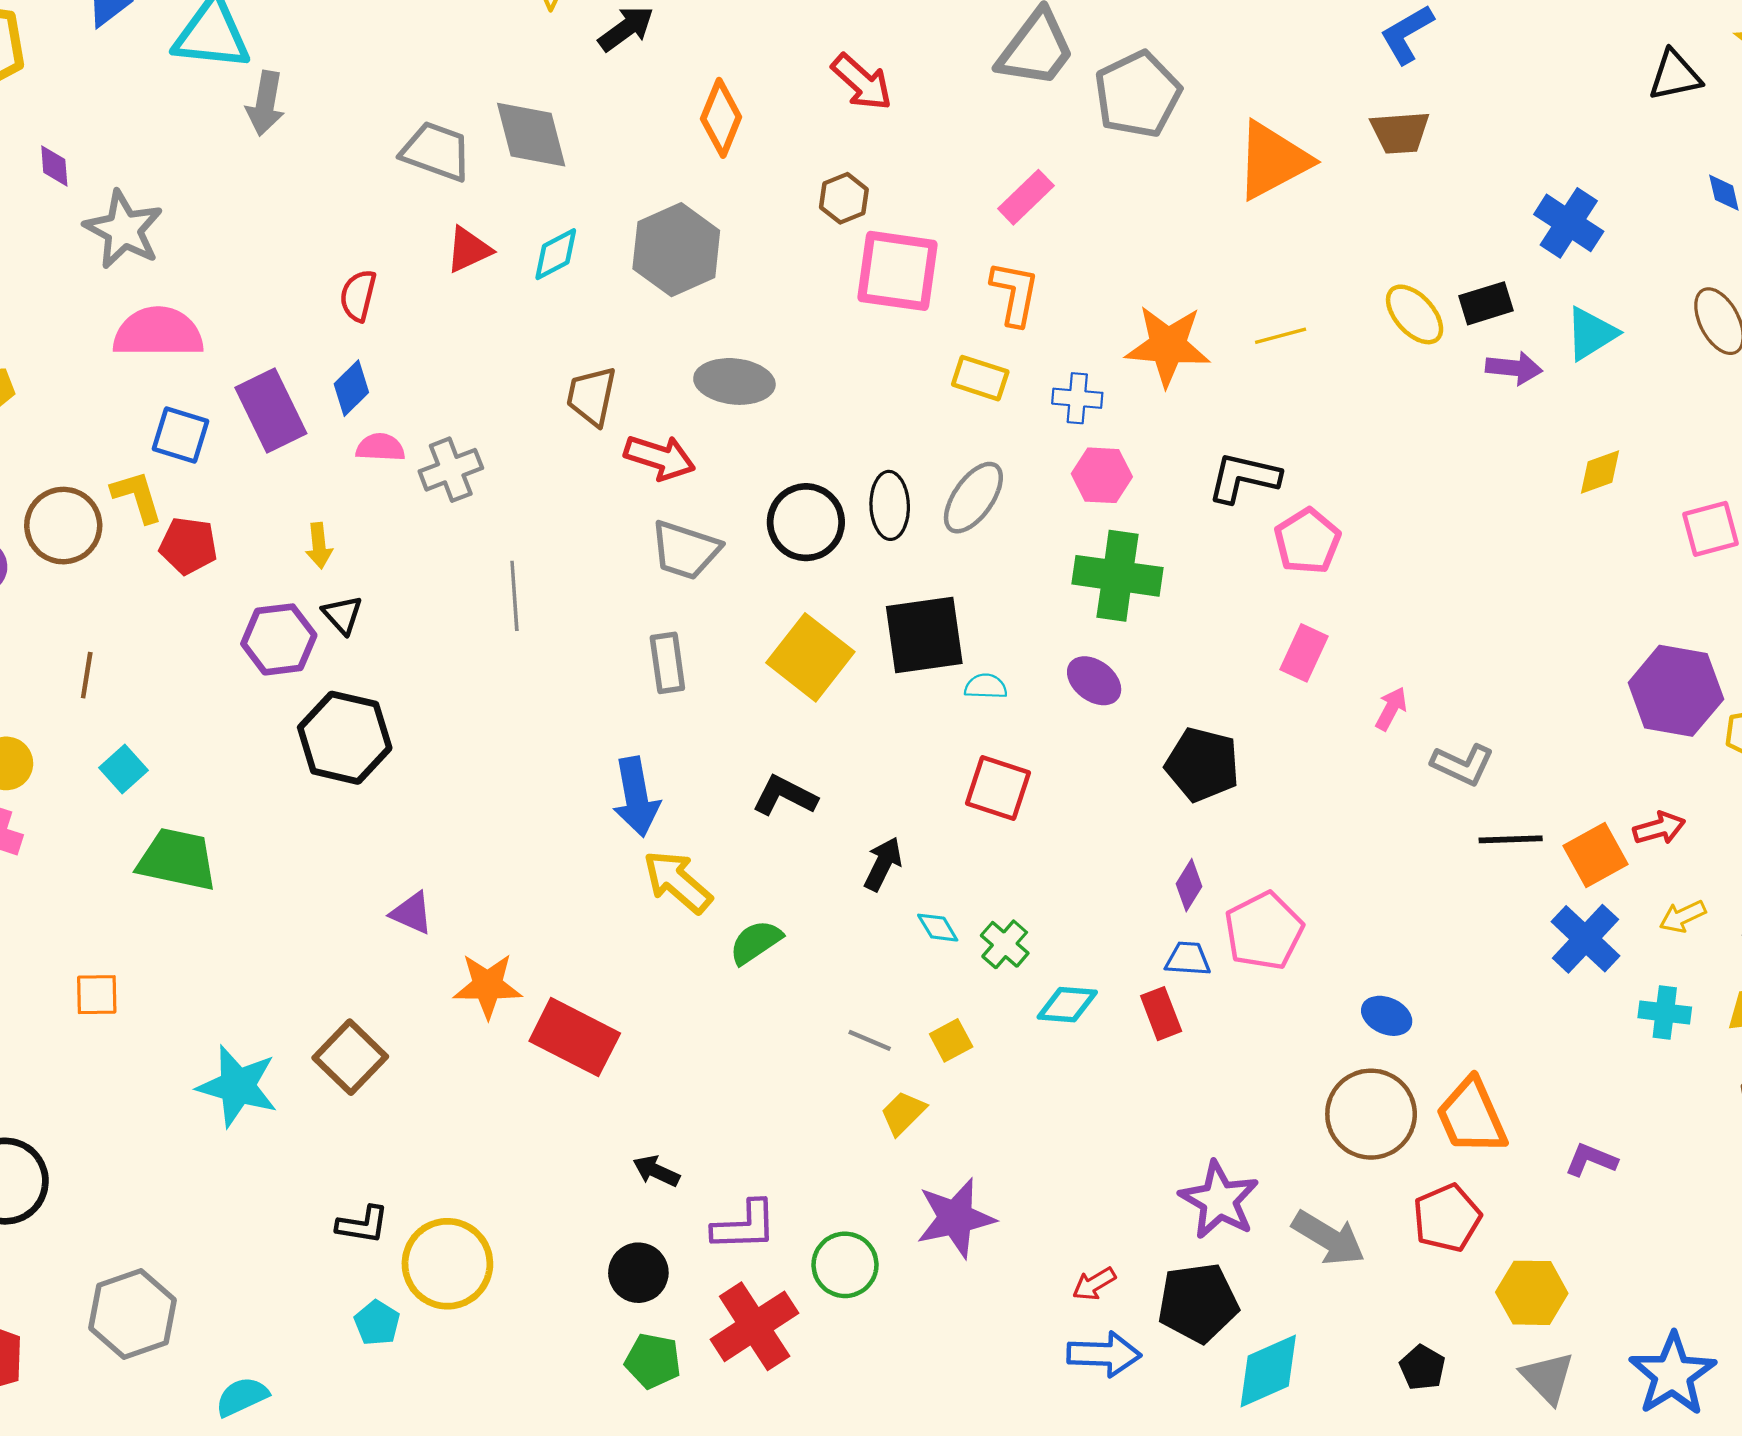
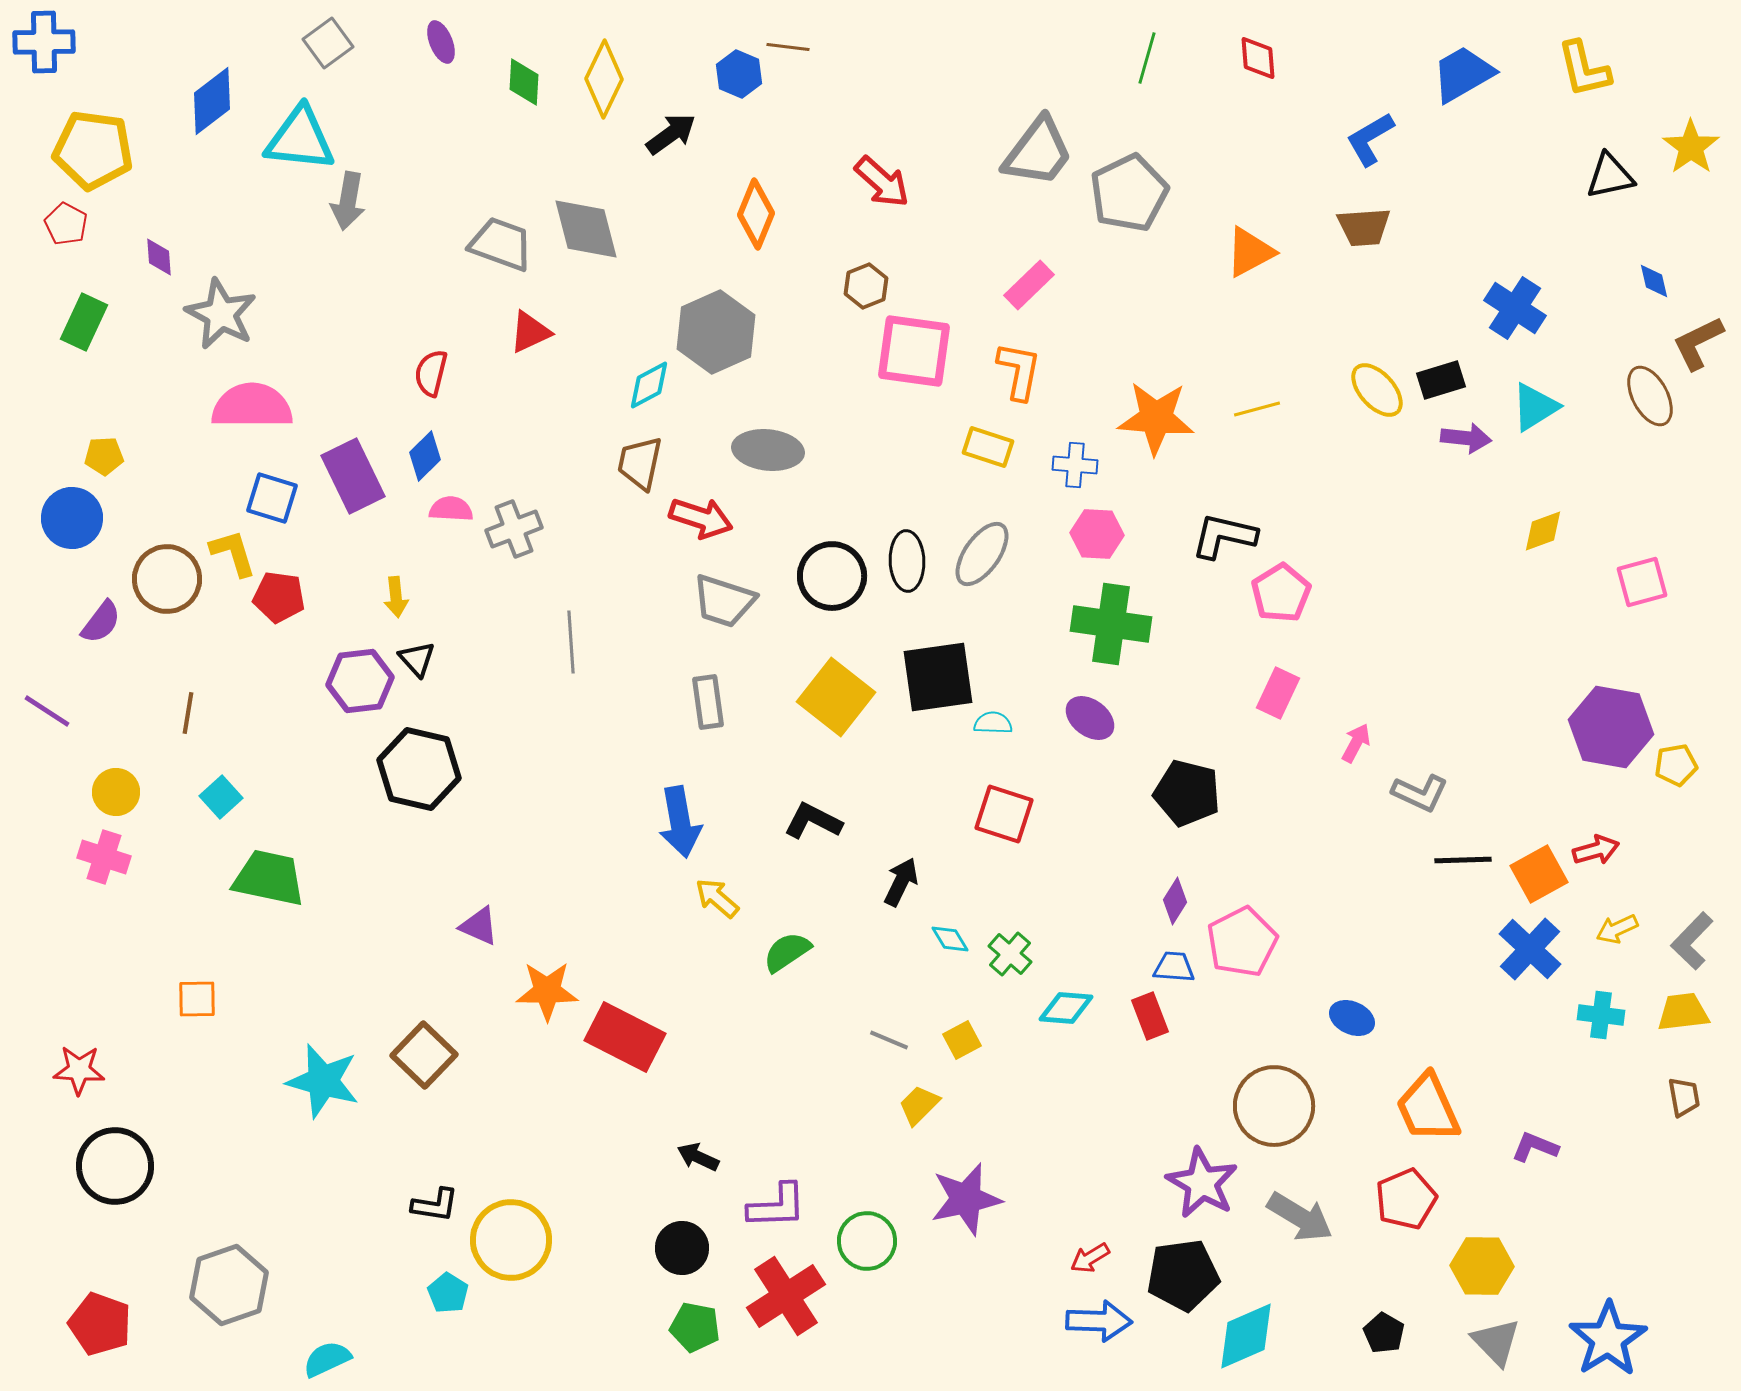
orange triangle: (1273, 160) -> (1250, 252), size x0.7
cyan diamond: (556, 254) -> (649, 385), moved
yellow arrow: (677, 882) -> (717, 898), size x0.7
brown circle: (1371, 1114) -> (1274, 1106), moved

